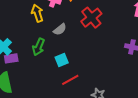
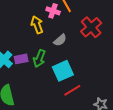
purple rectangle: (11, 58) -> (21, 59), moved
cyan square: (62, 60) -> (63, 71), size x1.5

